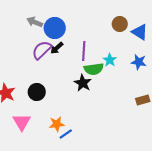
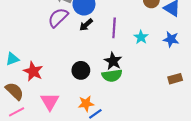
purple semicircle: (42, 50) -> (58, 18), moved
green semicircle: (94, 69) -> (112, 76), moved
black circle: (37, 92) -> (81, 70), moved

